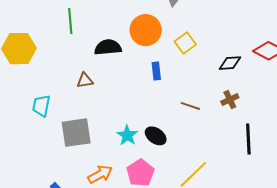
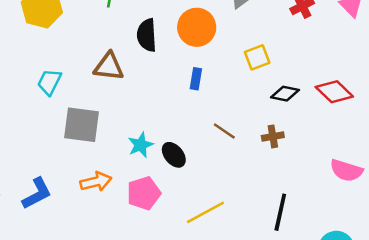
yellow square: (185, 43) -> (257, 57), moved
black semicircle: (108, 47) -> (147, 35), turned -104
brown triangle: (85, 80) -> (109, 67), size x1.5
black line: (248, 139) -> (280, 212), moved

